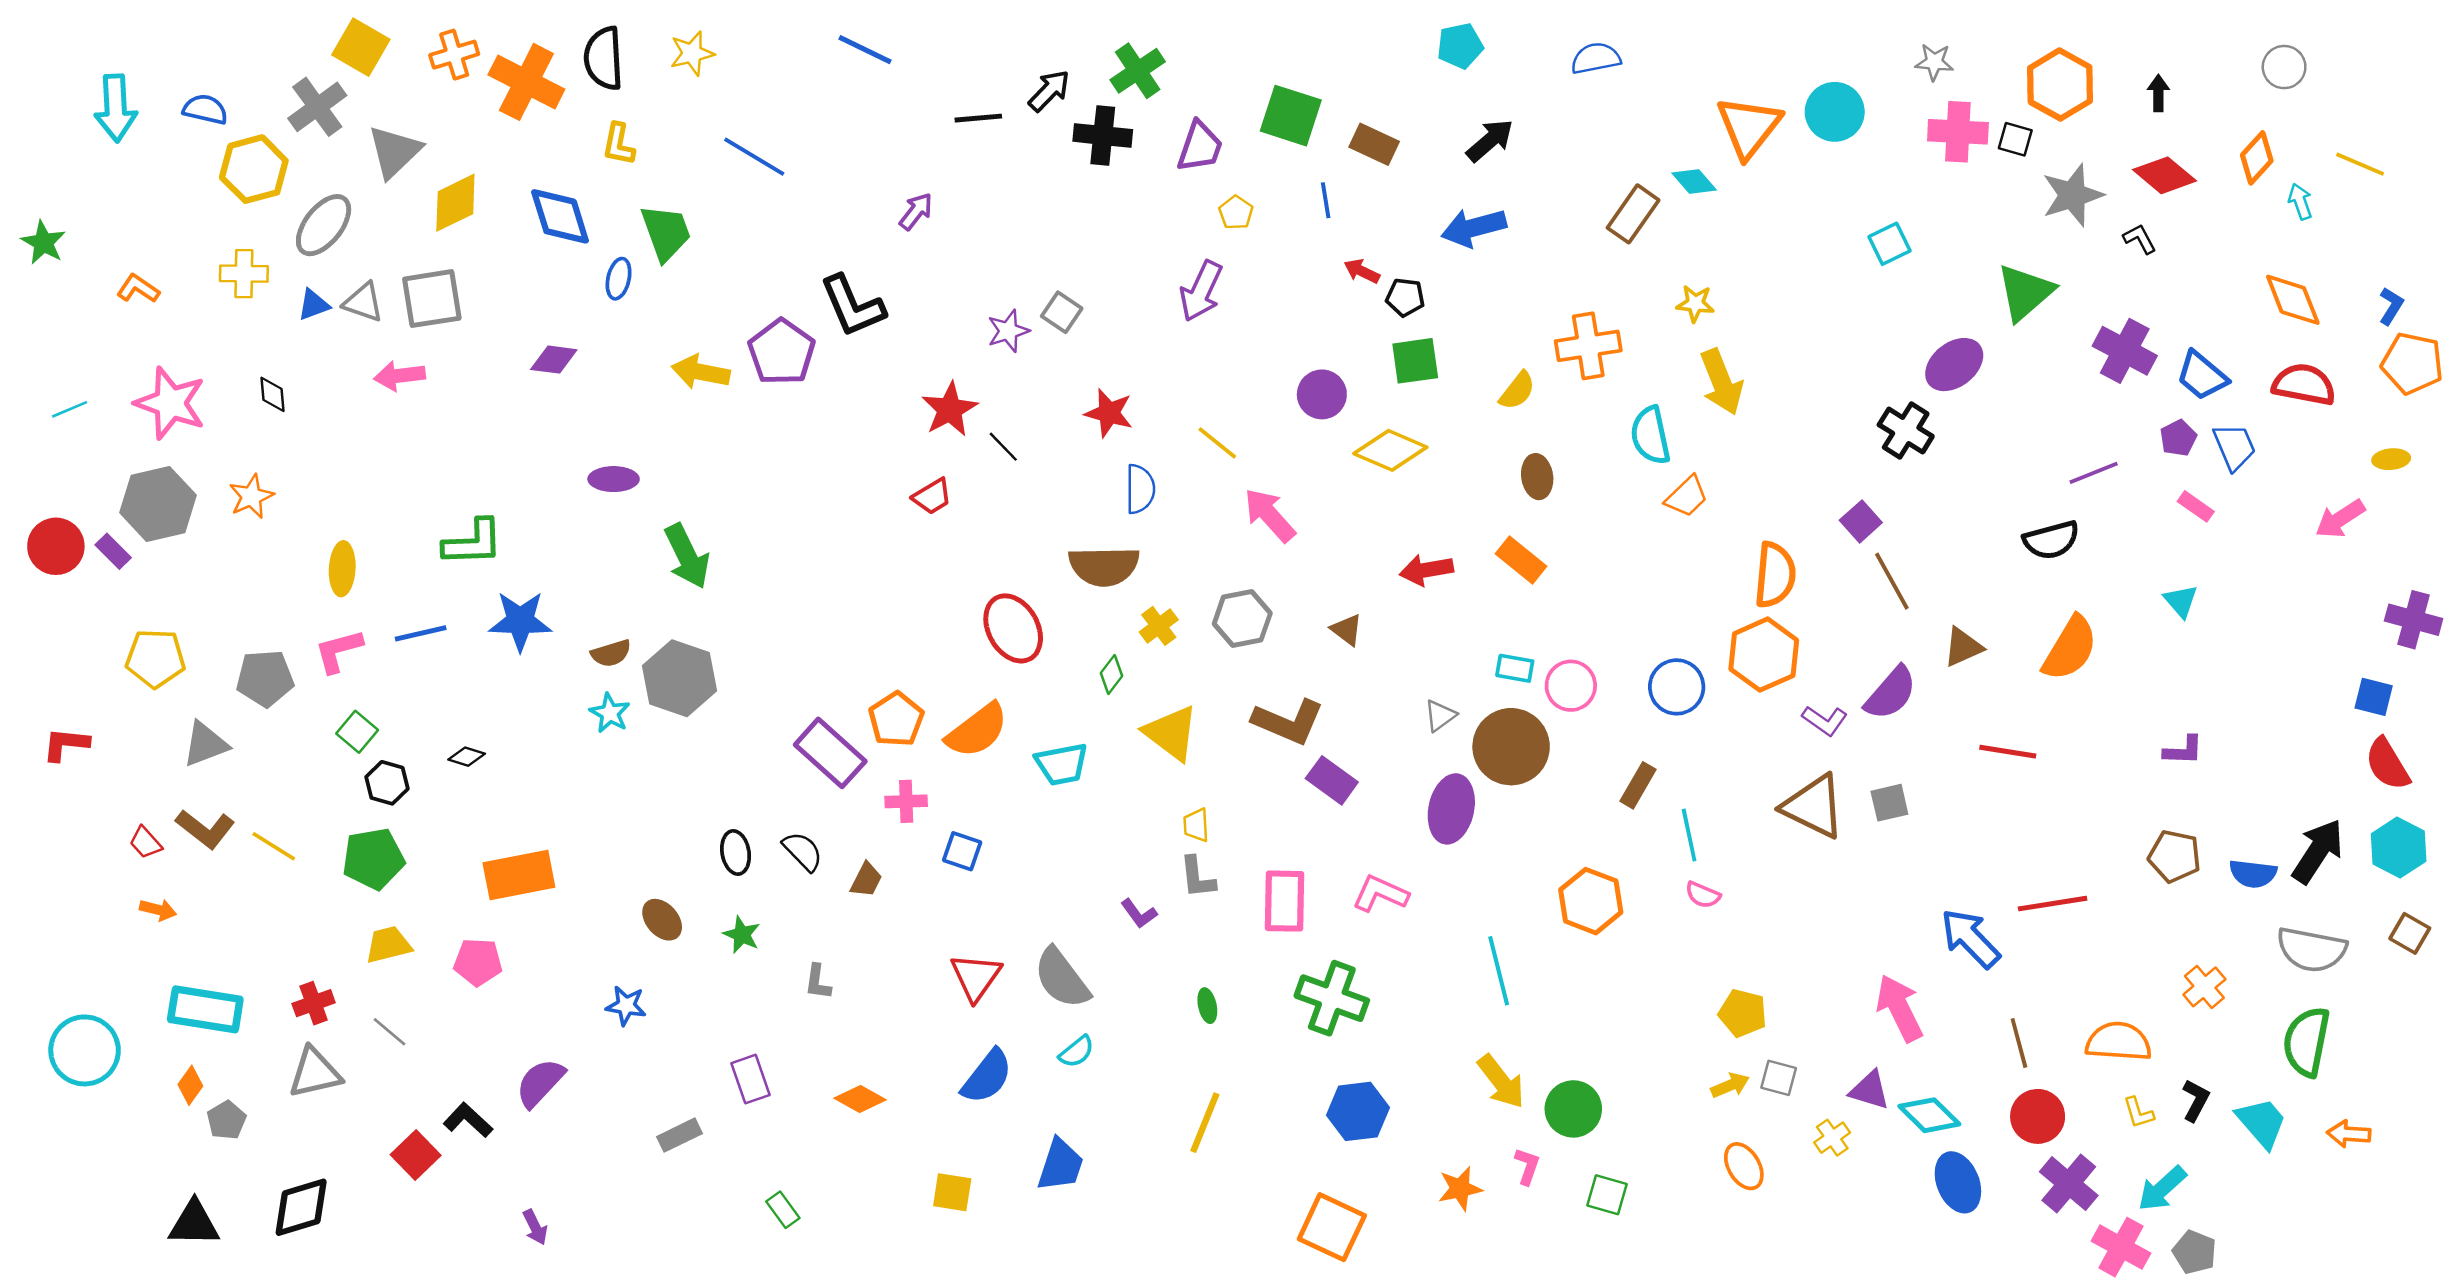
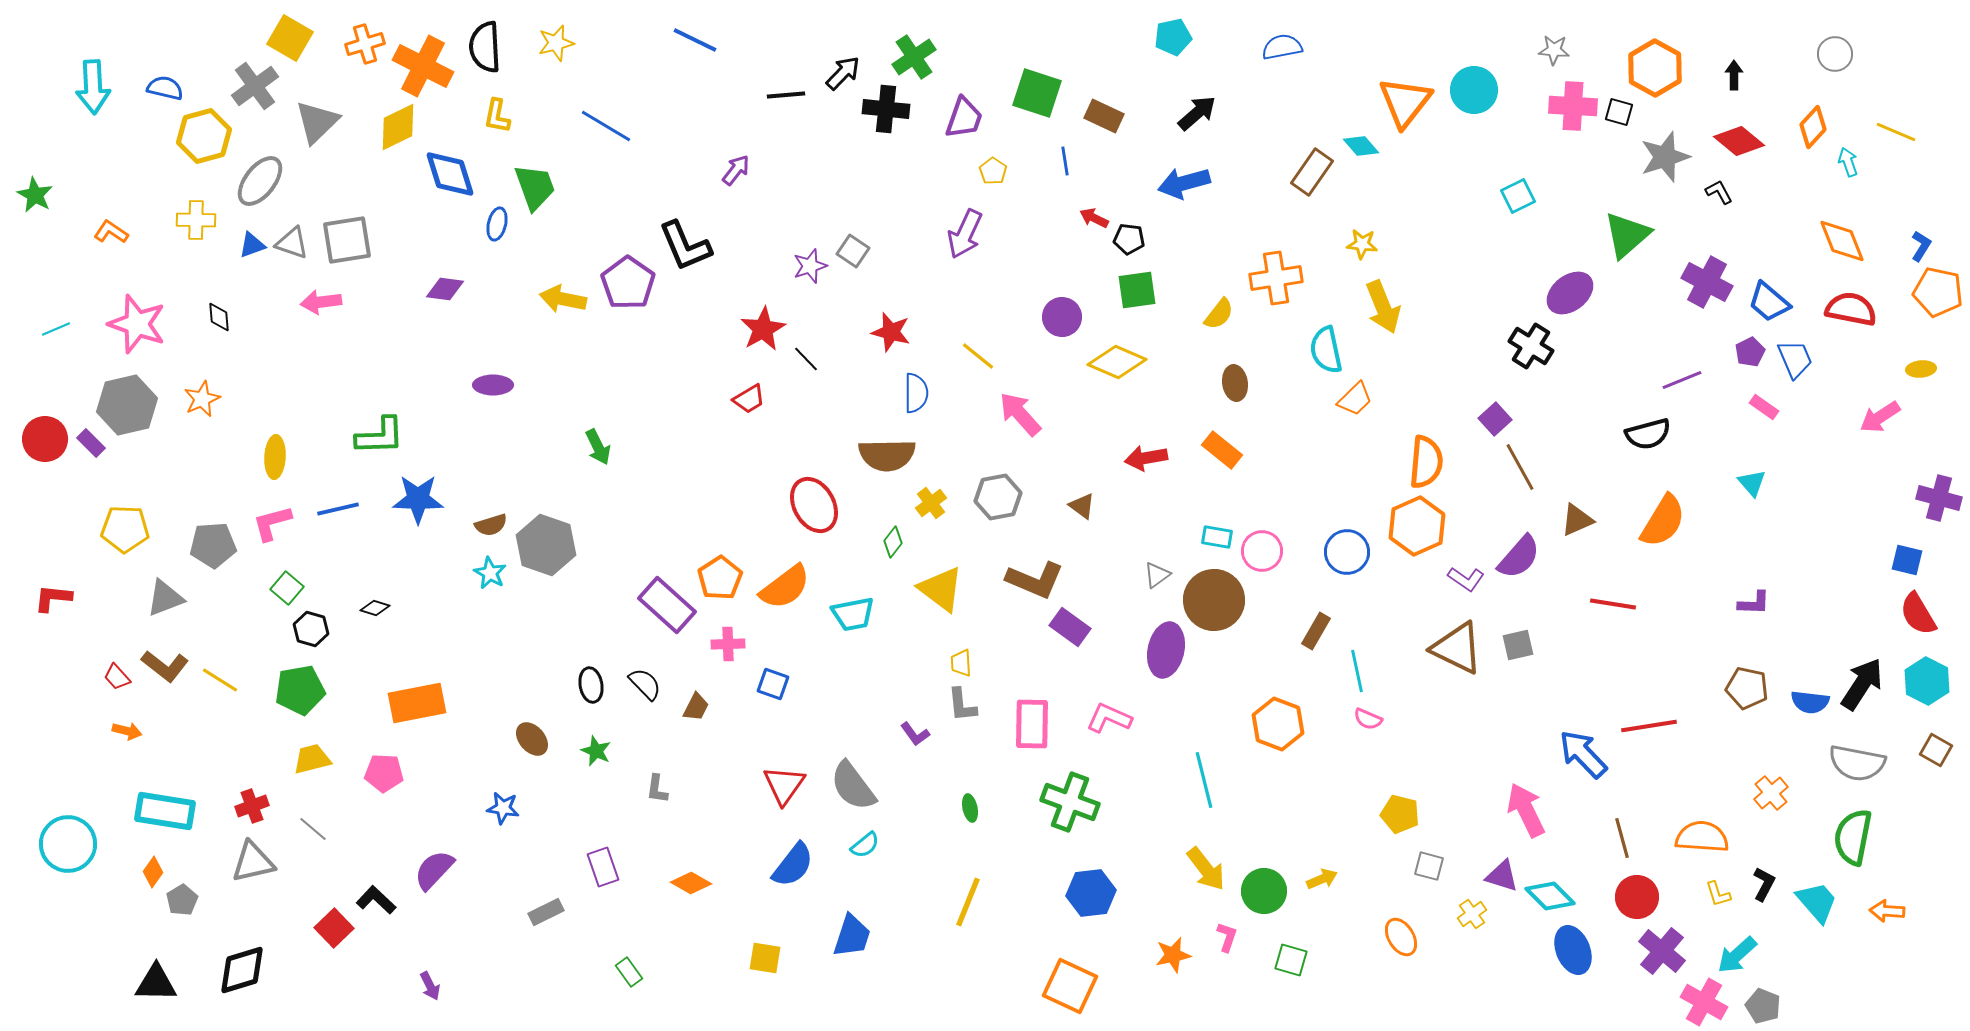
yellow diamond: (455, 203) -> (398, 127), moved
green arrow: (687, 556) -> (598, 447), moved, size x0.7
yellow arrow: (1730, 1085) -> (1322, 879), moved

